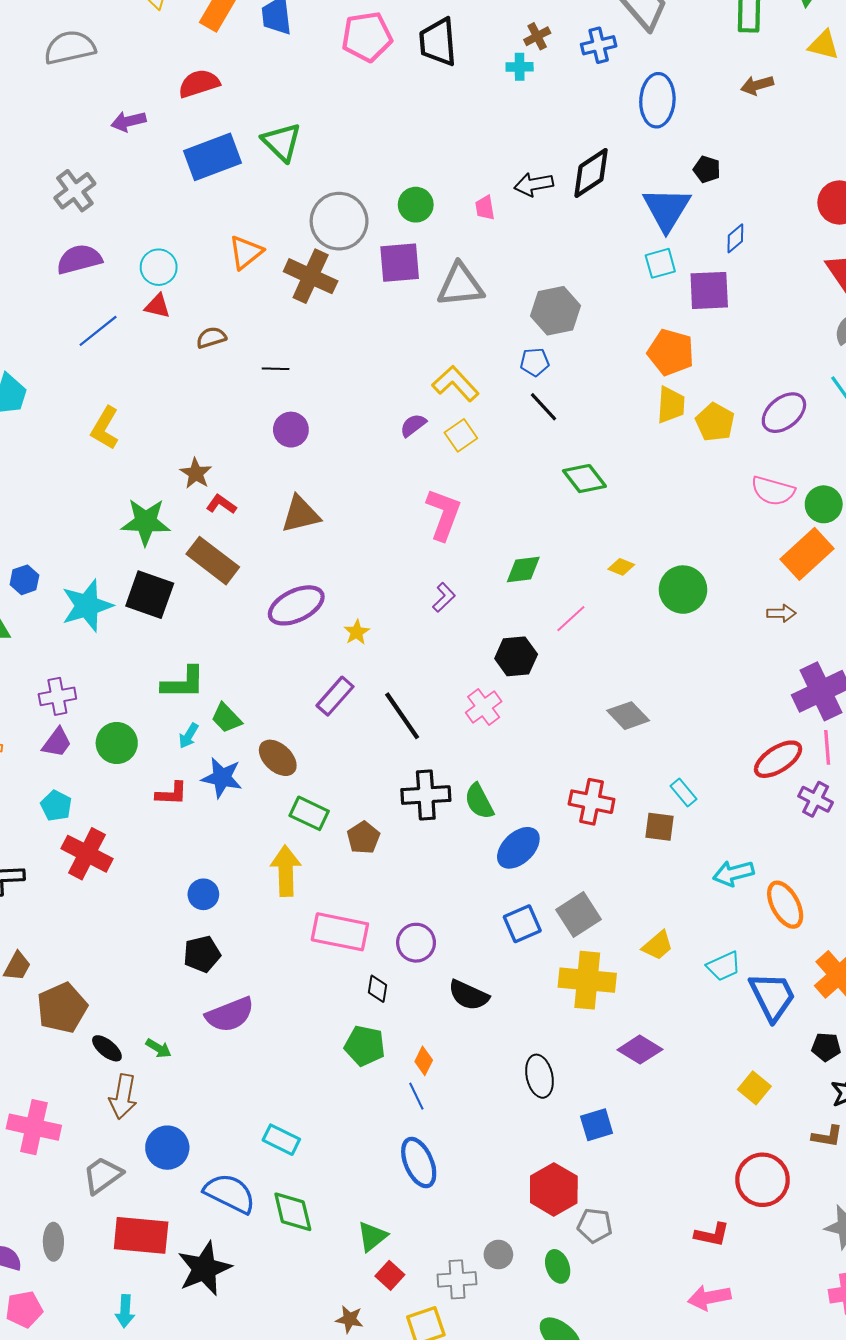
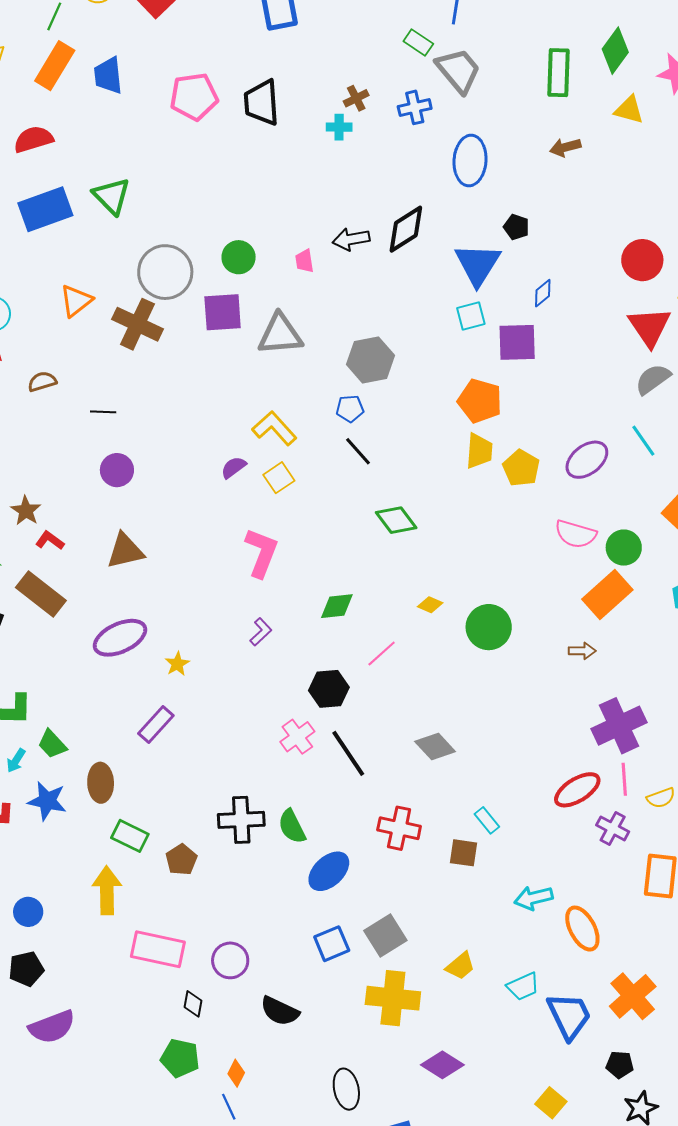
black line: (402, 716) -> (348, 753), moved
brown ellipse: (278, 758) -> (101, 783), turned 45

